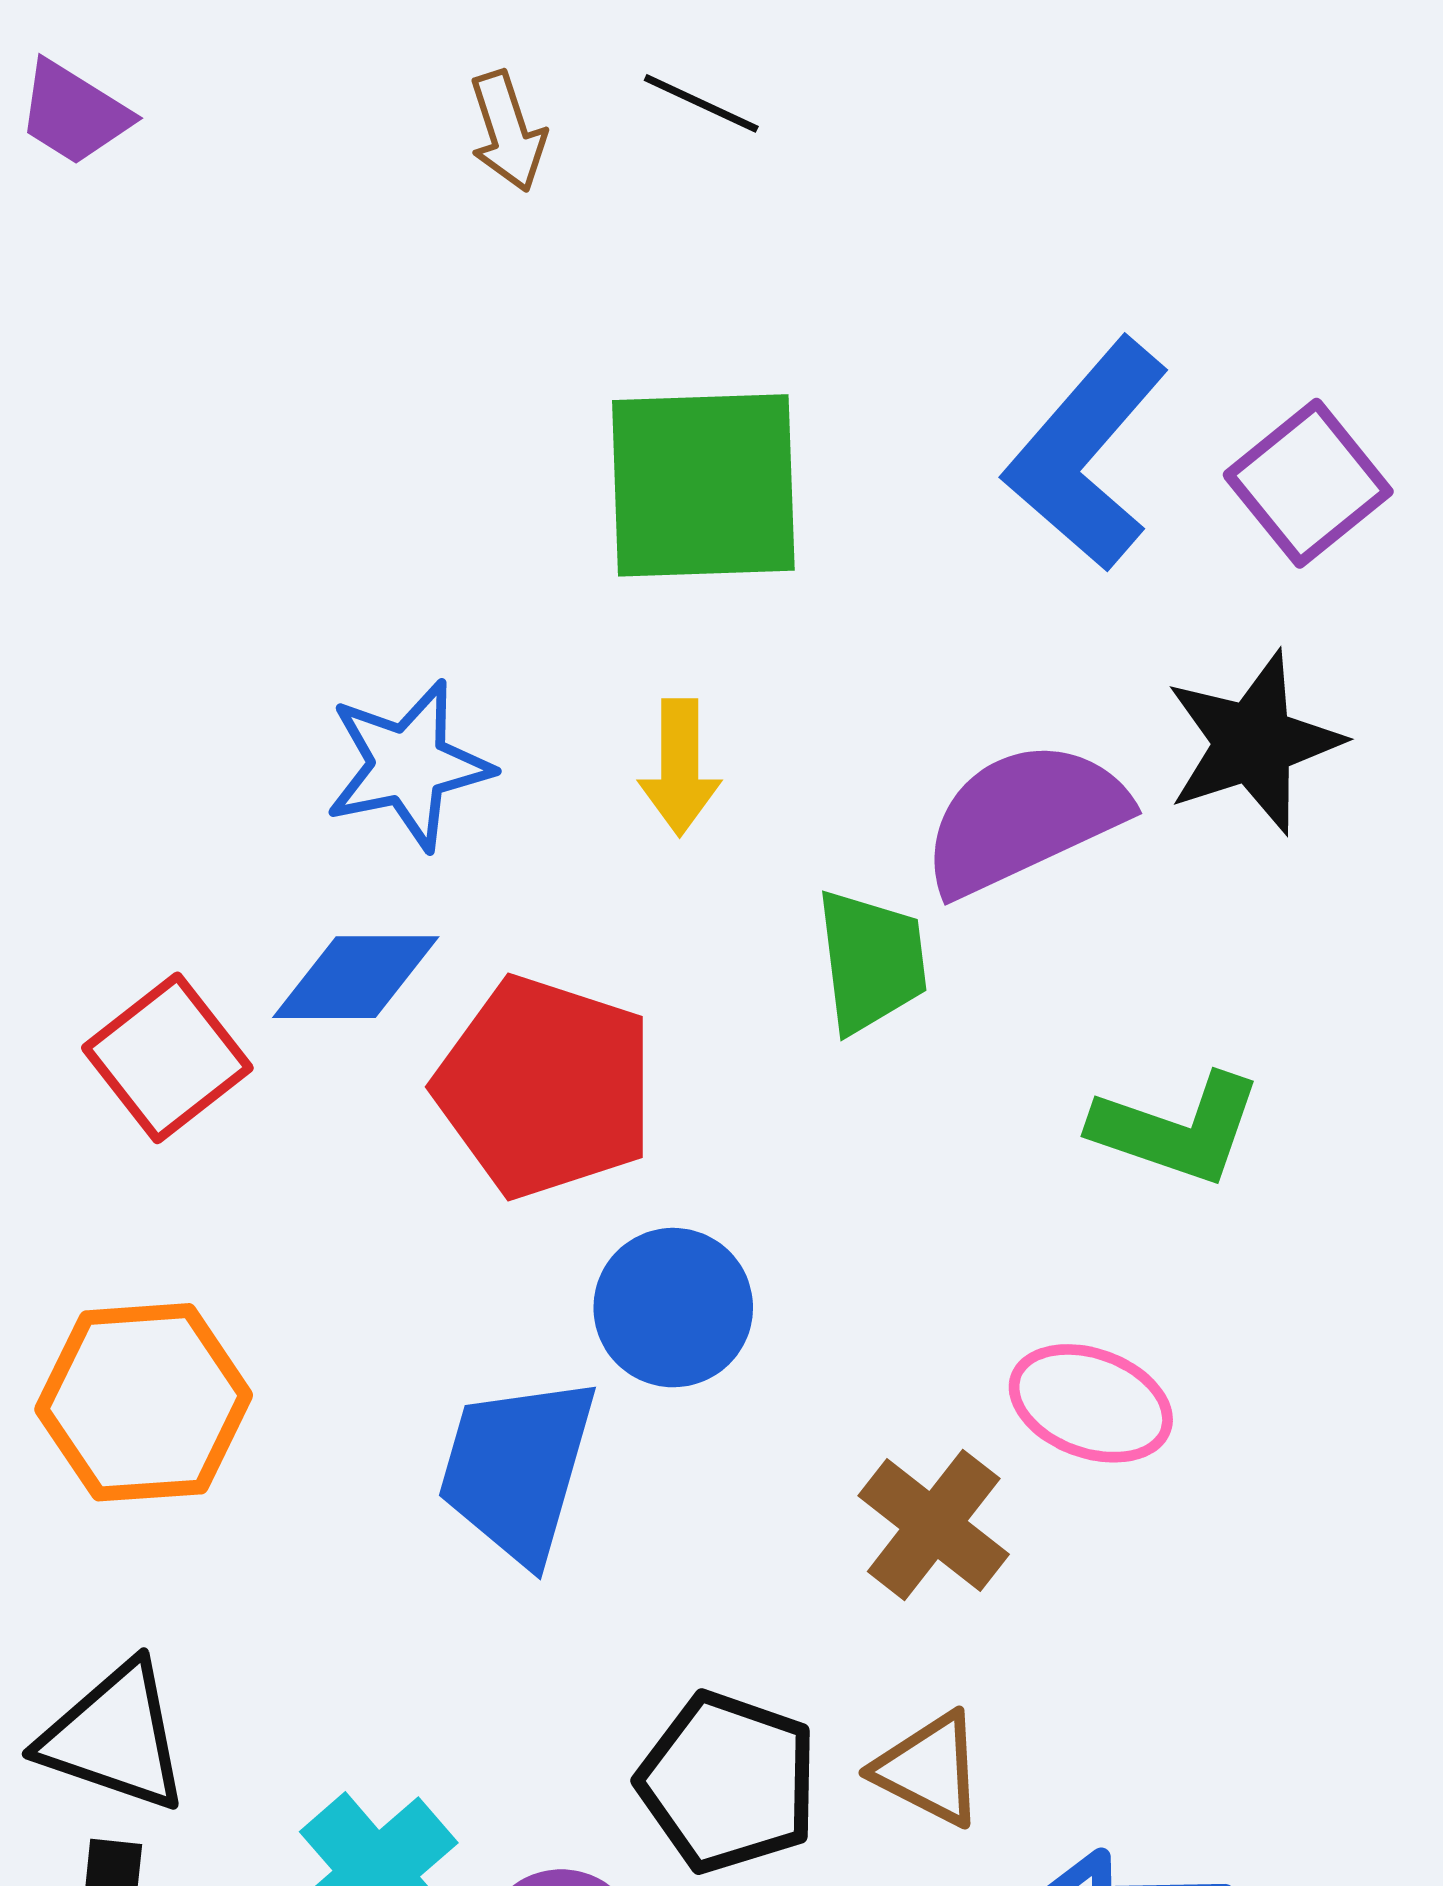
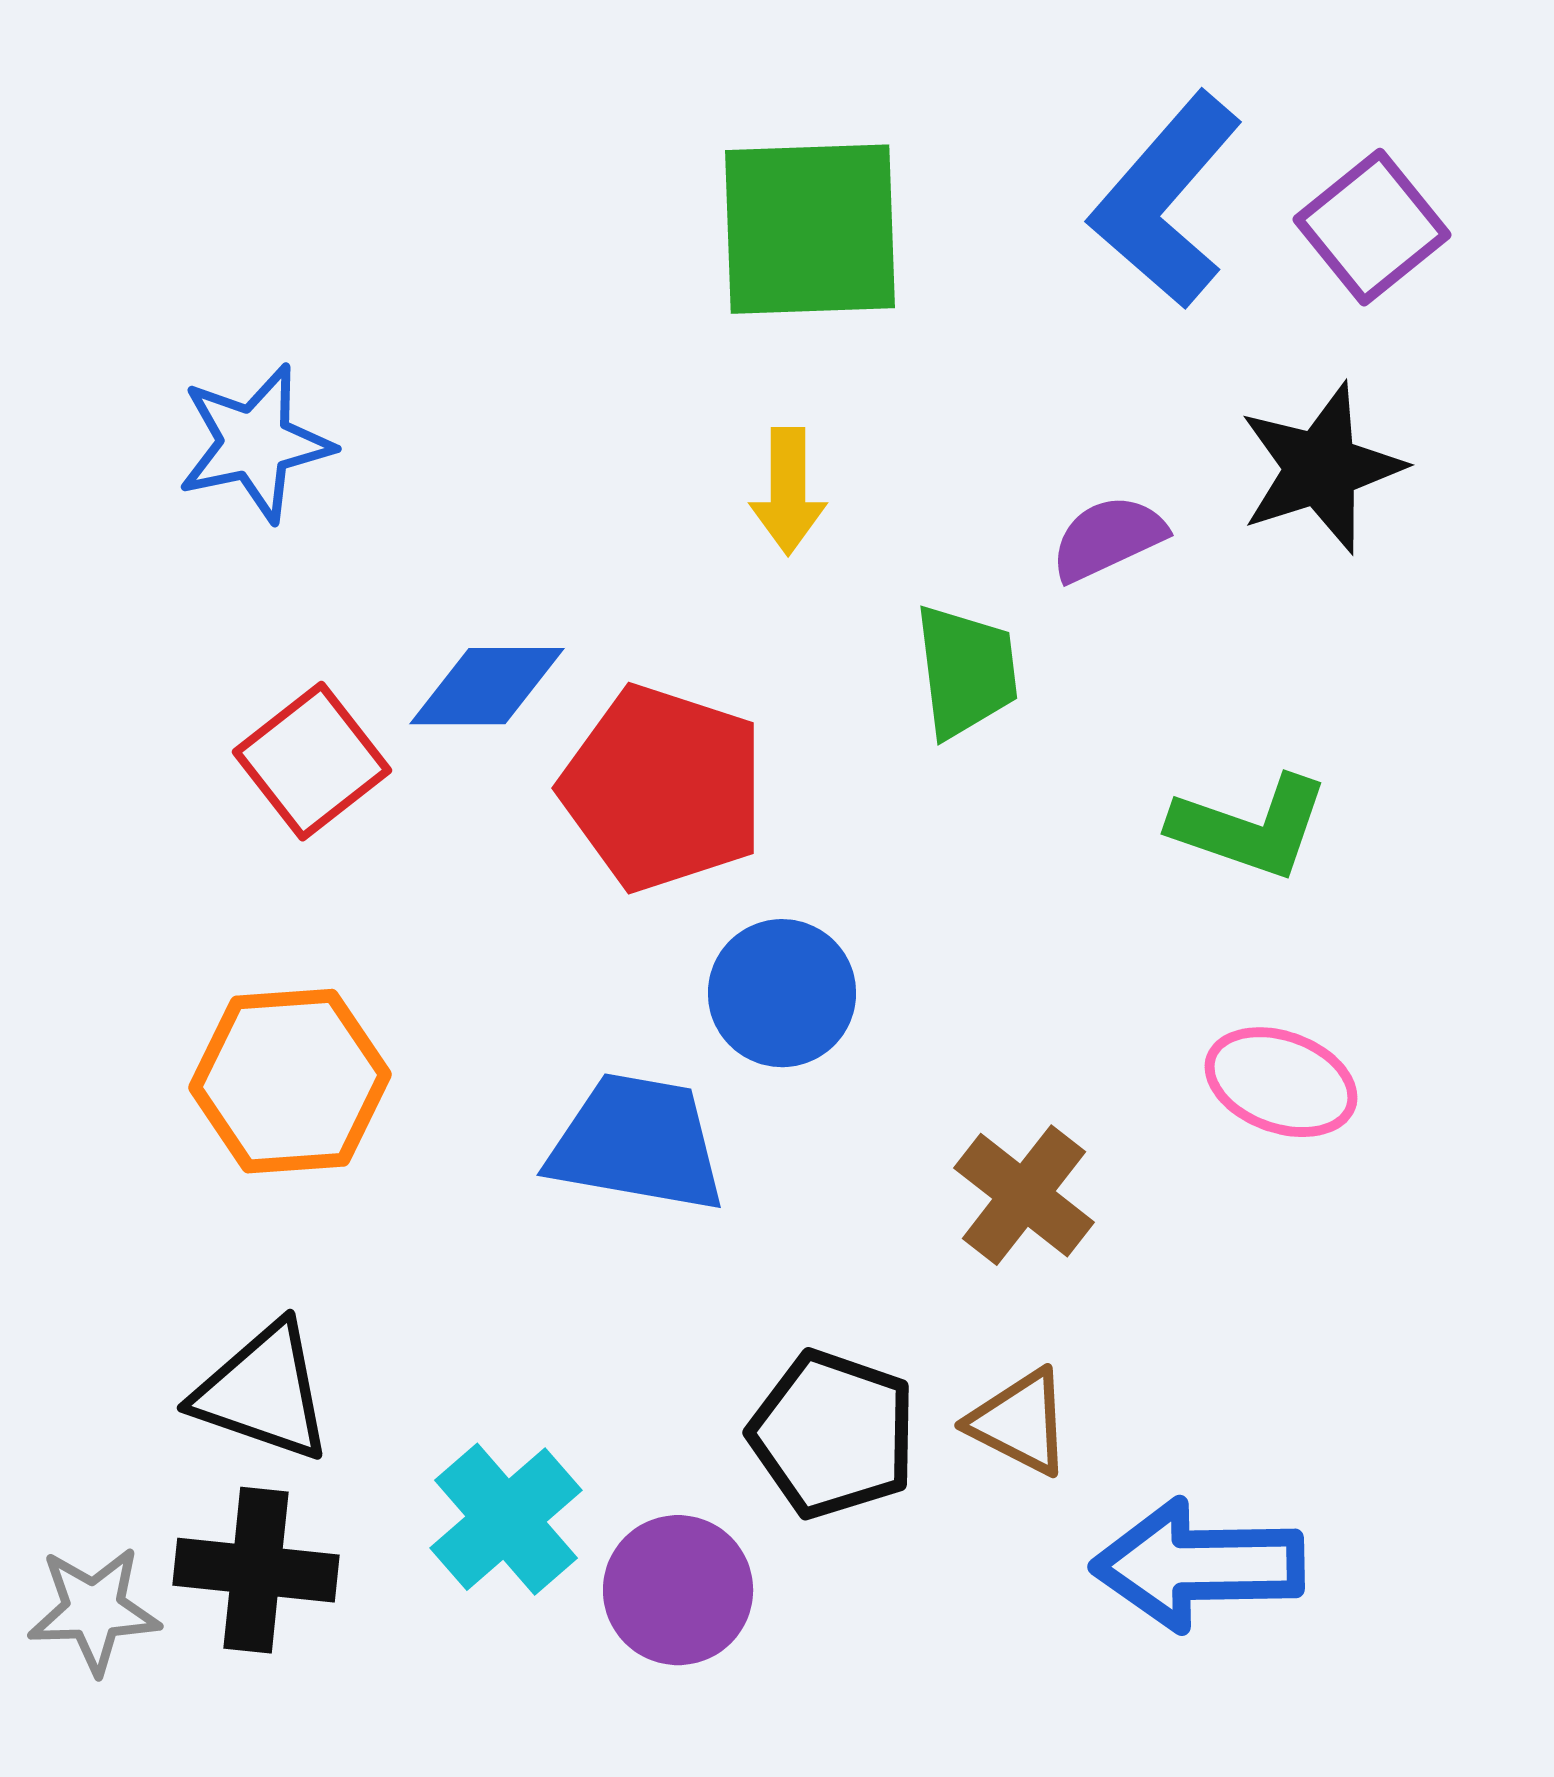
blue star: (408, 765) -> (255, 443), moved
purple semicircle: (1024, 818) -> (1108, 538), size x0.6
pink ellipse: (1091, 1403) -> (1281, 1082), moved
blue trapezoid: (517, 1469) -> (637, 1143), turned 84

